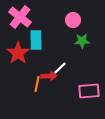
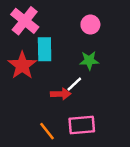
green star: (82, 41) -> (89, 60), moved
orange line: (37, 84) -> (47, 131), moved, turned -49
pink rectangle: (89, 91) -> (82, 125), moved

